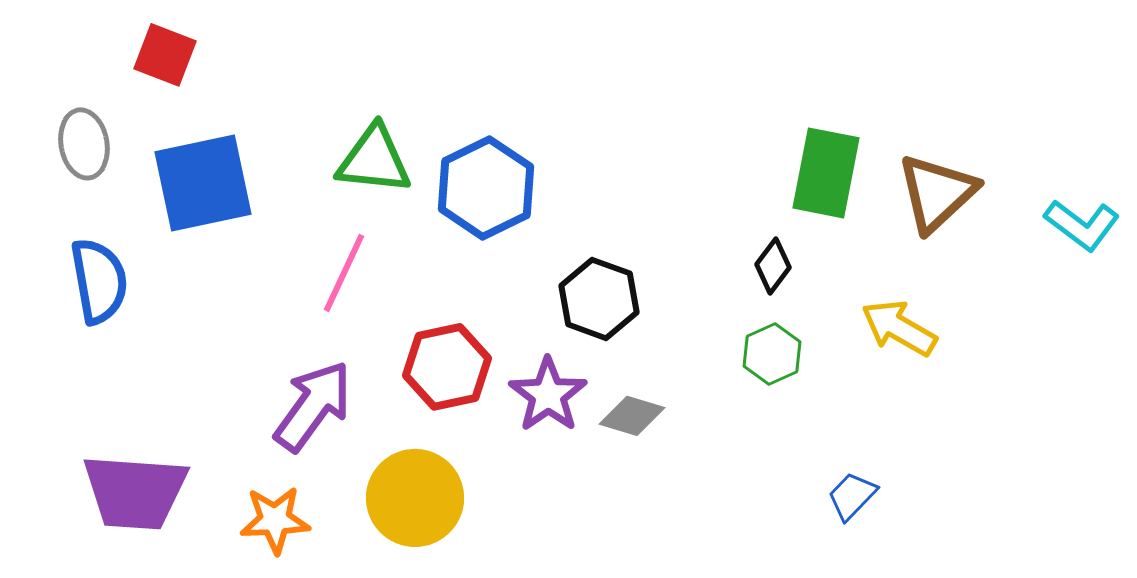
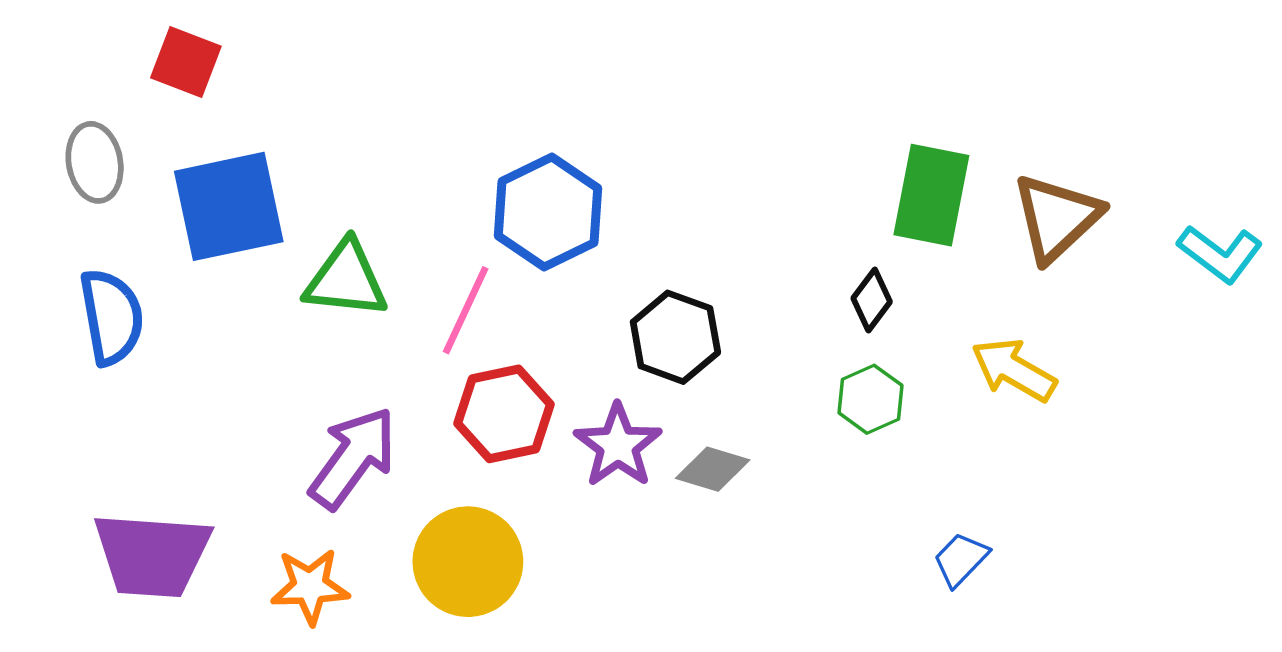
green triangle: (374, 160) -> (346, 280), moved
pink line: (344, 273) -> (466, 310), moved

